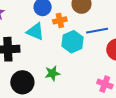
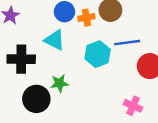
orange cross: (60, 20) -> (86, 18), moved
green star: (52, 73) -> (59, 83), moved

